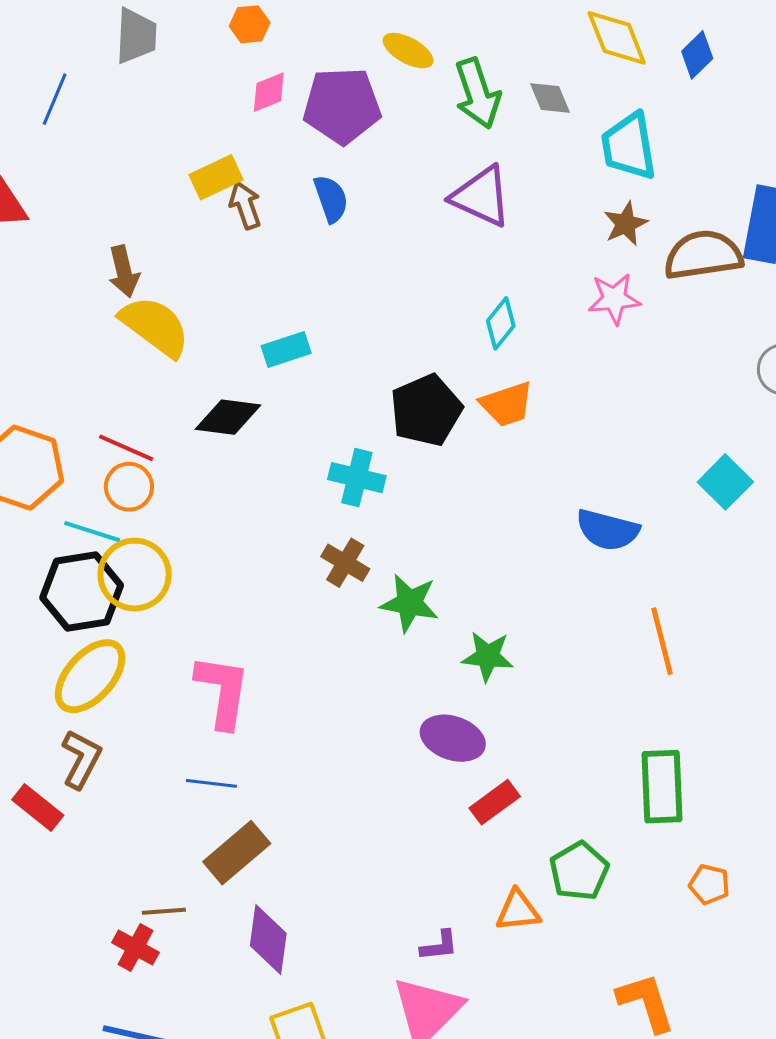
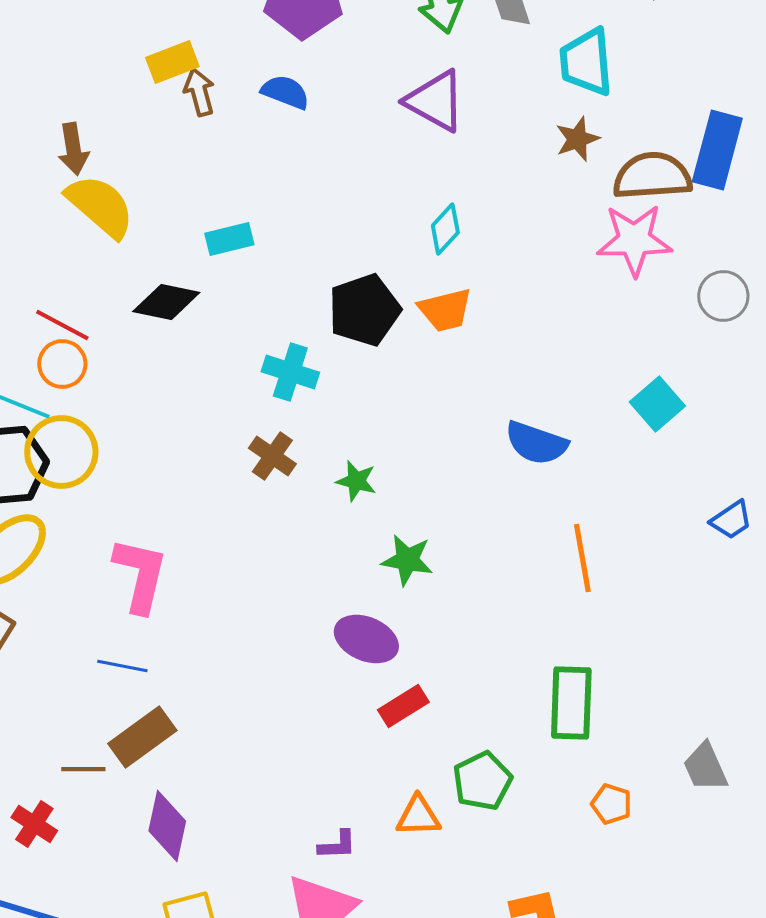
blue semicircle: (331, 199) -> (285, 92), turned -54
pink star: (614, 299) -> (634, 240), moved, size x1.4
green star: (409, 603) -> (356, 481), moved, size x0.7
brown line: (164, 911) -> (83, 769), moved

